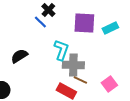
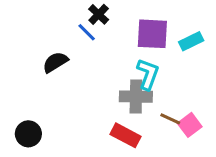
cyan L-shape: (61, 50) -> (148, 74), moved
black semicircle: (19, 56) -> (55, 62), moved
brown line: (80, 80) -> (170, 119), moved

